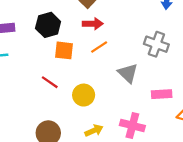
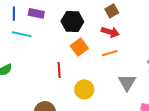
orange square: (64, 50) -> (79, 47), turned 30
red line: (50, 82) -> (59, 70), turned 35

